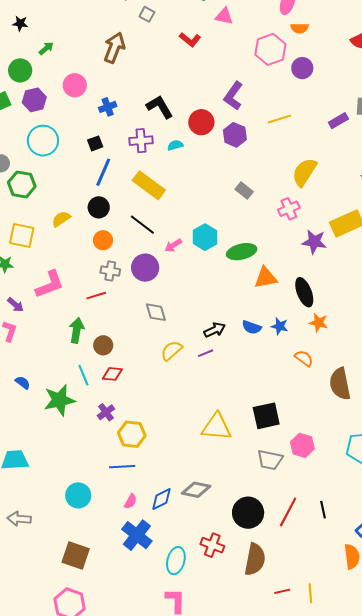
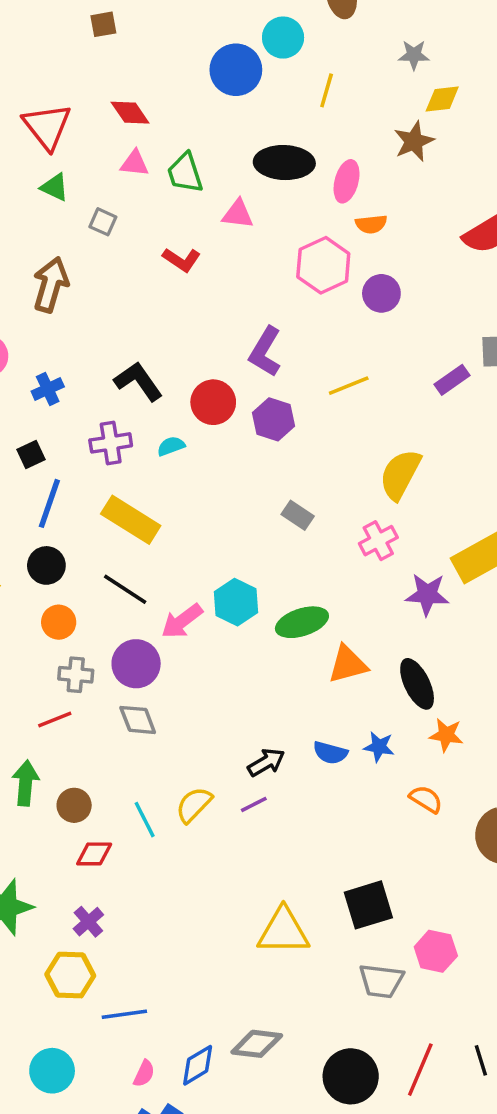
pink arrow: (173, 245) -> (182, 621), size x1.4
gray diamond: (156, 312) -> (138, 720), moved
cyan line: (83, 375) -> (145, 820), moved
yellow hexagon: (132, 434) -> (70, 975), moved

